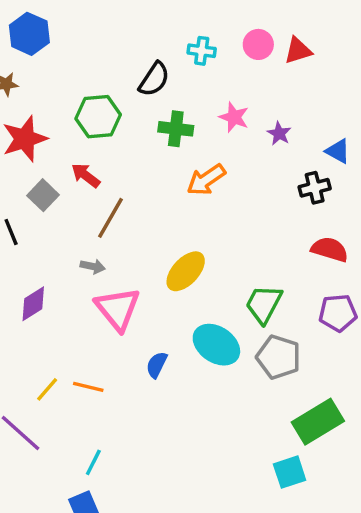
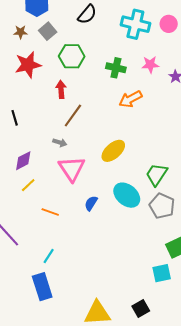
cyan cross: (202, 51) -> (135, 24), size x1.8
black semicircle: (154, 79) -> (87, 14), moved
pink star: (234, 117) -> (150, 65), turned -30
red arrow: (86, 175) -> (61, 89), turned 42
gray square: (43, 195) -> (48, 31), moved
yellow line: (47, 389) -> (28, 185), moved

